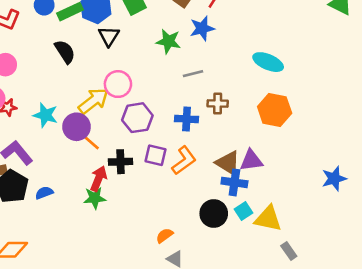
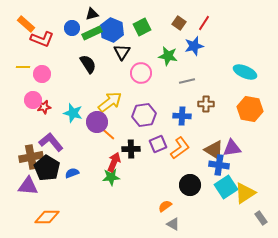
pink circle: (118, 84) -> (141, 73), moved
purple square: (155, 155) -> (158, 144), turned -36
cyan square: (243, 211) -> (226, 187), size x1.6
black circle: (214, 214) -> (190, 185), moved
yellow triangle: (268, 219) -> (245, 193), turned -45

